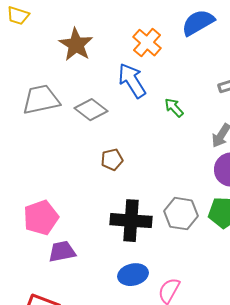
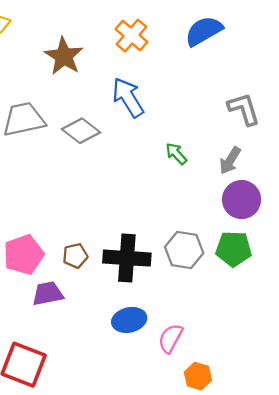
orange cross: (147, 43) -> (131, 36), moved
green arrow: (174, 108) -> (176, 154), moved
brown pentagon: (112, 160) -> (75, 256), moved

